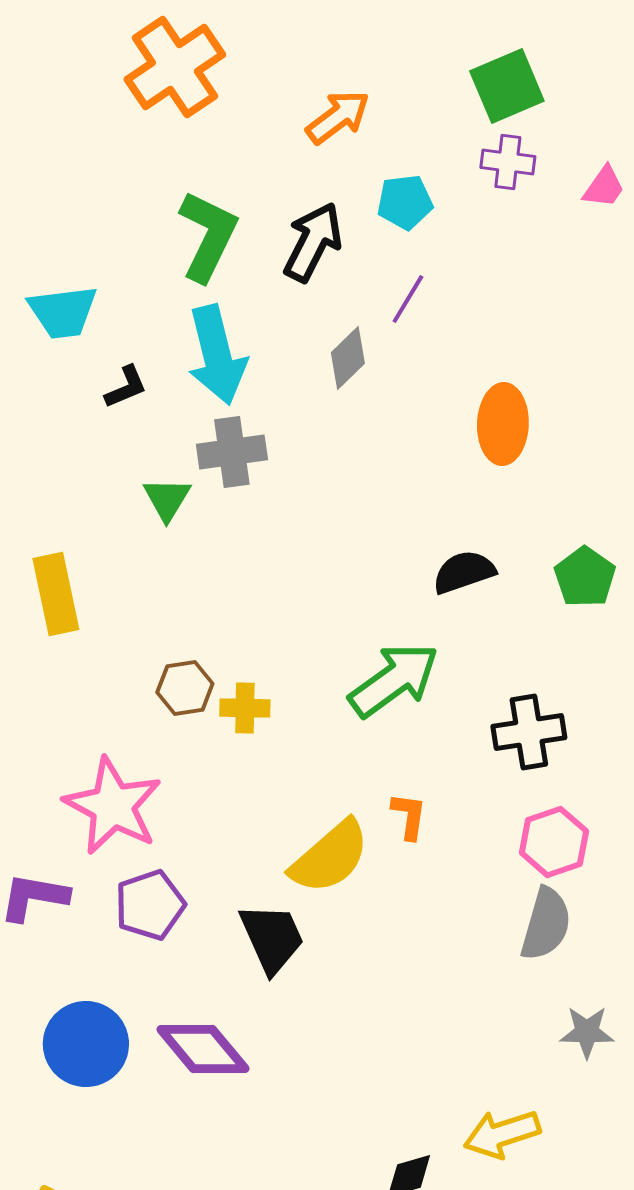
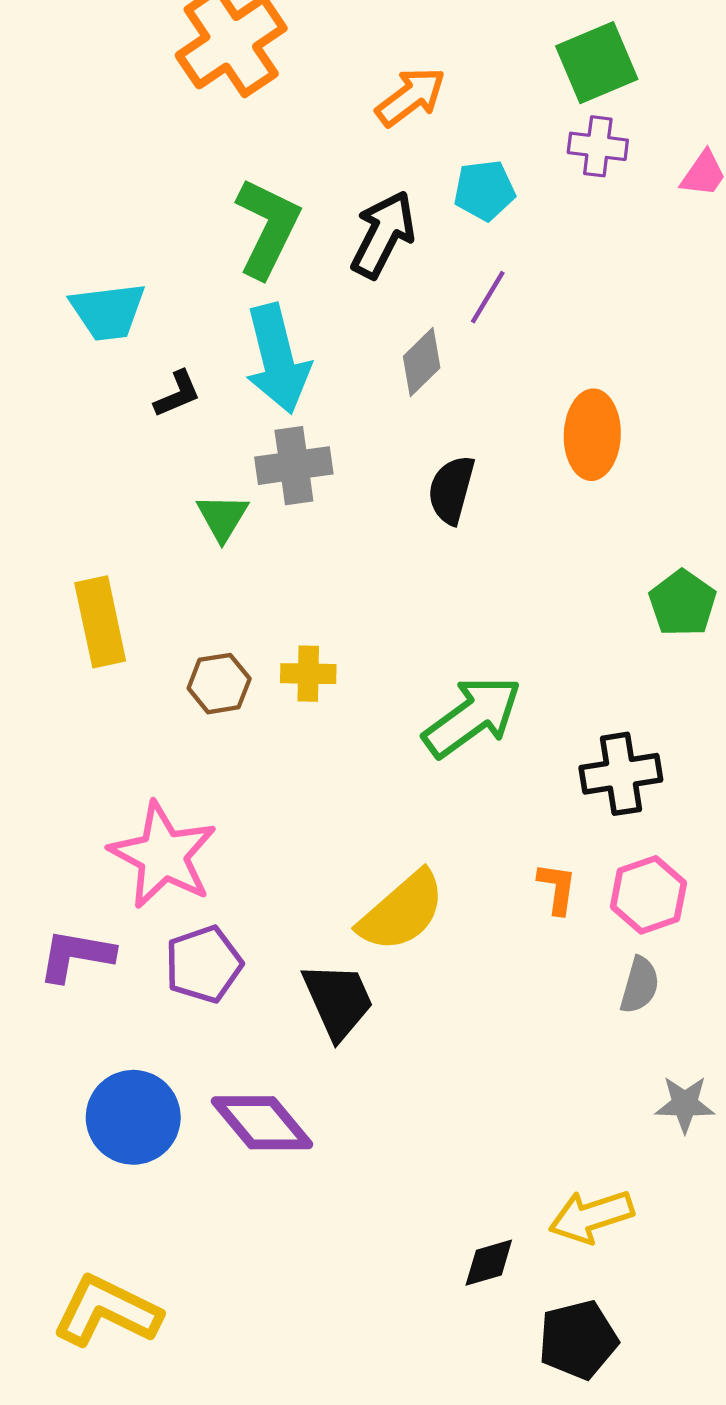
black semicircle: (464, 572) -> (451, 490), moved, turned -56
brown hexagon: (185, 688) -> (219, 684), moved
yellow cross: (245, 708) -> (308, 674), moved
orange L-shape: (409, 816) -> (557, 888), moved
gray semicircle: (546, 924) -> (640, 985), size x0.7

